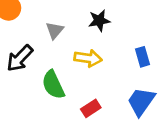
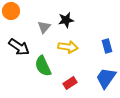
black star: (99, 21) -> (66, 20), moved
black arrow: (20, 58) -> (19, 47), turned -100

